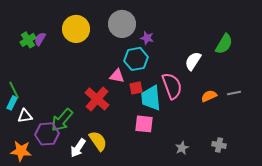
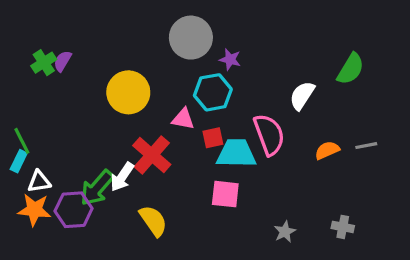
yellow circle: (76, 29) -> (128, 92), moved
cyan trapezoid: (151, 98) -> (236, 153), turned 96
white arrow: (78, 148) -> (122, 177), moved
orange star: (21, 151) -> (34, 210), moved

